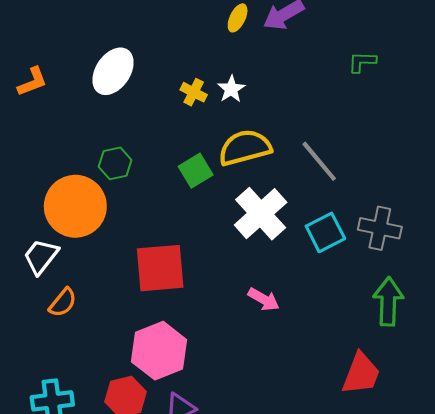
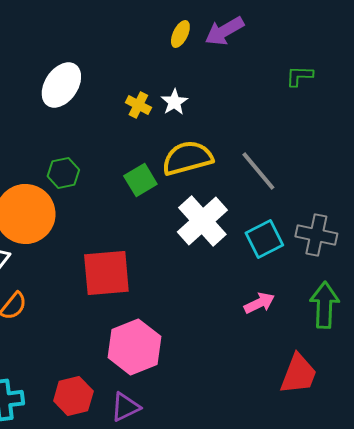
pink arrow: (264, 299) -> (259, 303), moved, turned -56
pink hexagon: (159, 351) -> (134, 347), moved

